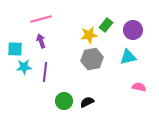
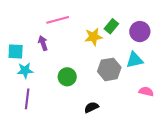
pink line: (41, 19) -> (58, 20), moved
gray hexagon: (92, 59) -> (109, 69), moved
purple line: (45, 72) -> (27, 99), moved
green circle: (64, 101) -> (67, 77), moved

